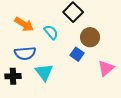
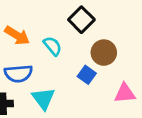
pink triangle: (106, 68) -> (125, 93), turned 36

